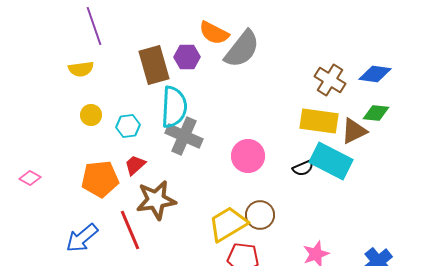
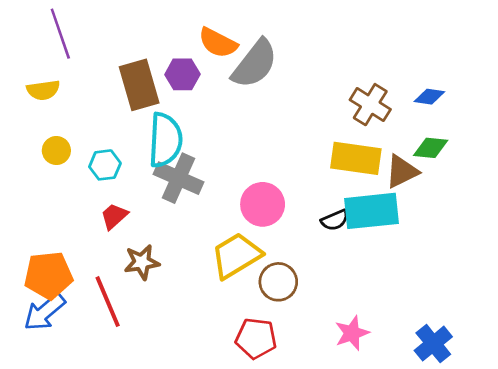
blue diamond: (375, 74) -> (429, 97), size x0.7
cyan rectangle: (331, 161) -> (372, 211), turned -33
orange pentagon: (100, 179) -> (48, 275), moved
brown star: (156, 200) -> (142, 262), size x0.7
yellow trapezoid: (228, 224) -> (236, 256), moved

